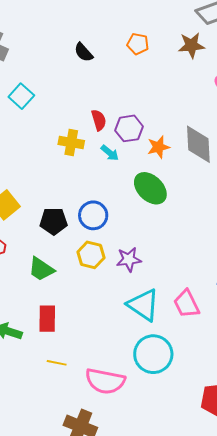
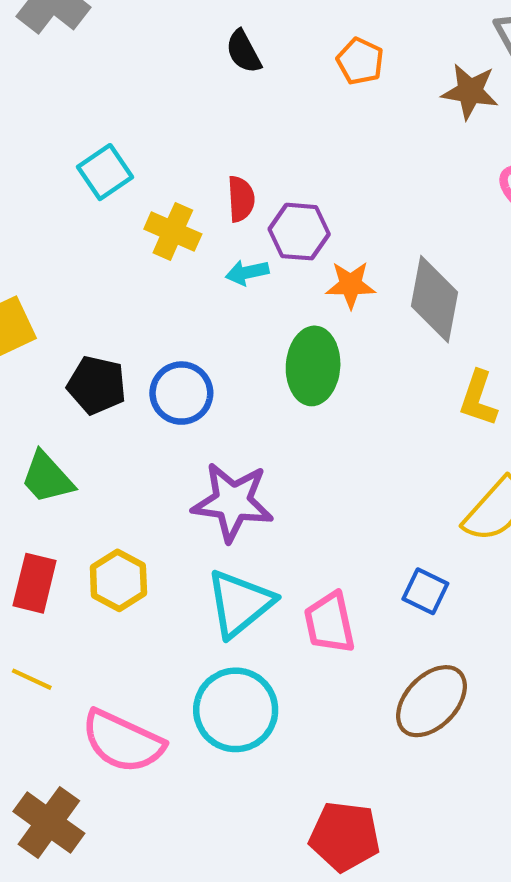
cyan square: (21, 96) -> (105, 172), moved
cyan arrow: (110, 153) -> (247, 272), turned 114
green ellipse: (150, 188) -> (313, 366), turned 36
yellow hexagon: (91, 255) -> (118, 580), moved
purple star: (129, 259) -> (233, 502), size x1.5
cyan triangle: (143, 305) -> (240, 603), turned 33

